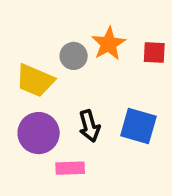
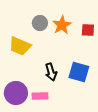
gray circle: (74, 56) -> (40, 23), moved
purple circle: (39, 133) -> (16, 93), moved

